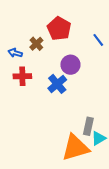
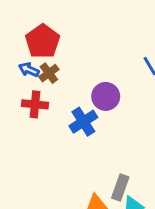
red pentagon: (59, 29) -> (43, 41), moved
brown cross: (36, 44) -> (49, 73), moved

